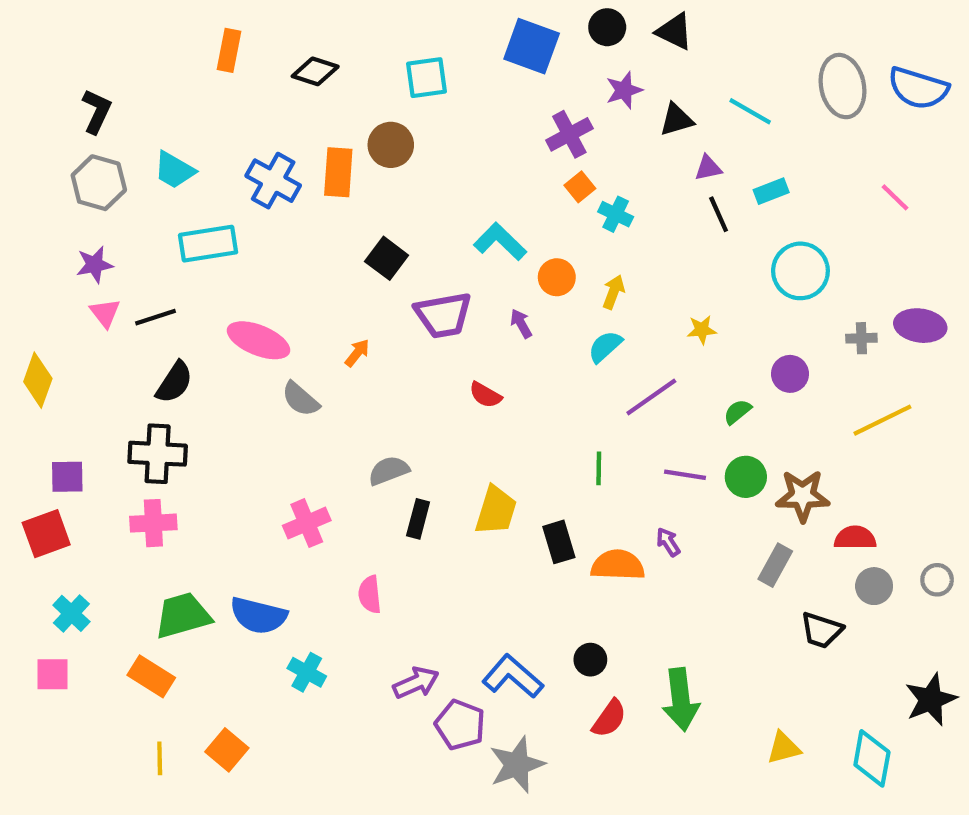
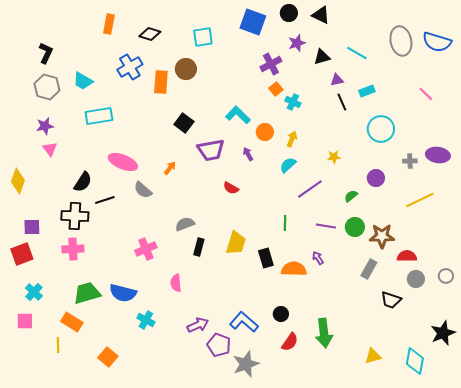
blue cross: (273, 181) -> (130, 67), moved, turned 30
black line: (155, 317) -> (105, 200), moved
yellow line: (160, 758) -> (58, 345), moved

